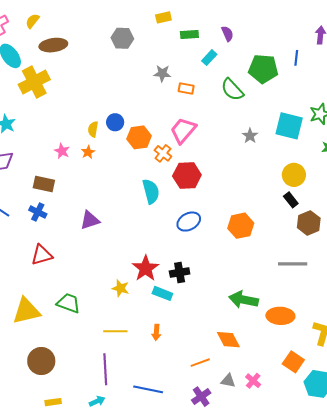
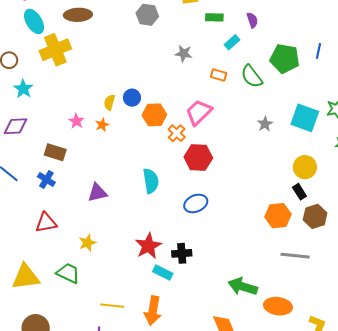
orange rectangle: (186, 89) -> (219, 75), moved
cyan semicircle: (151, 191) -> (151, 181), moved
orange hexagon: (241, 226) -> (278, 216), moved
yellow star: (121, 288) -> (87, 243), moved, turned 30
orange arrow: (156, 332) -> (153, 311), size x1.8

